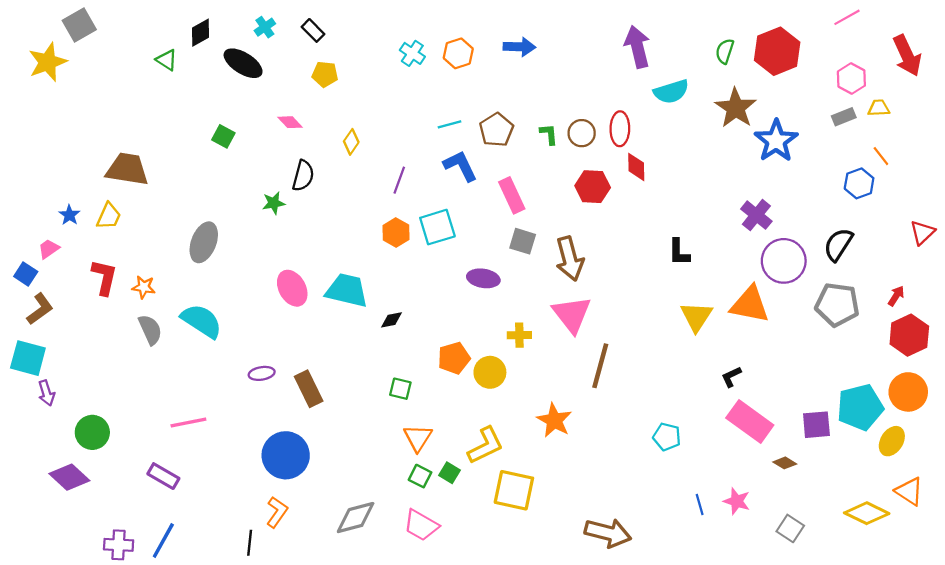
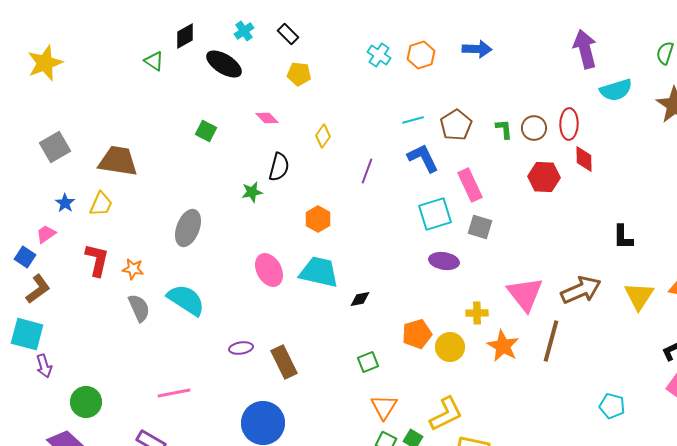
gray square: (79, 25) -> (55, 147), moved
cyan square: (437, 227) -> (435, 214), moved
orange hexagon: (396, 232) -> (318, 219), moved
brown arrow: (570, 259) -> (581, 290), moved, turned -99
green square: (400, 389) -> (368, 362), turned -35
orange star: (554, 420) -> (503, 346), moved

